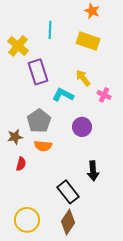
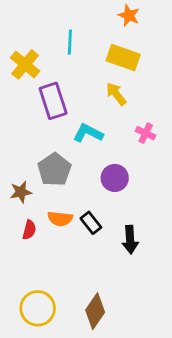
yellow arrow: (83, 78) -> (116, 94), moved
orange semicircle: (43, 146) -> (60, 219), moved
black rectangle: (68, 192) -> (91, 223), moved, size x0.7

